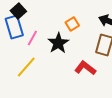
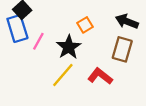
yellow line: (26, 67) -> (63, 75), moved

